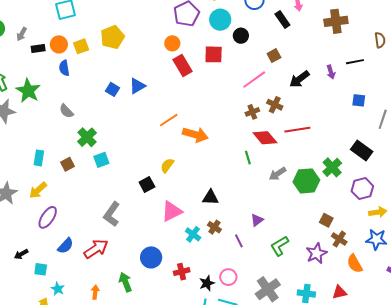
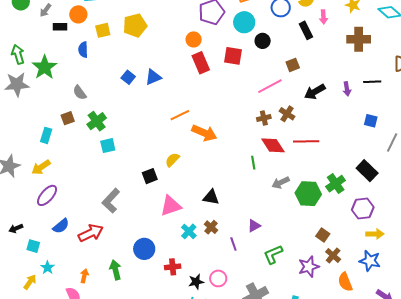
orange circle: (59, 44) -> (78, 14), moved
brown square: (68, 164) -> (68, 118), moved

